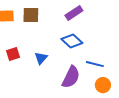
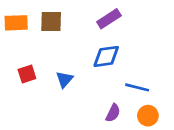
blue diamond: (72, 41) -> (106, 56), turned -50
purple semicircle: (71, 77) -> (113, 113), moved, size x0.6

